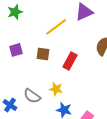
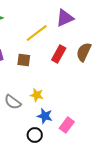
red rectangle: (70, 61) -> (59, 54), moved

